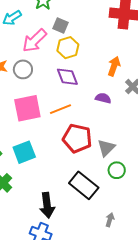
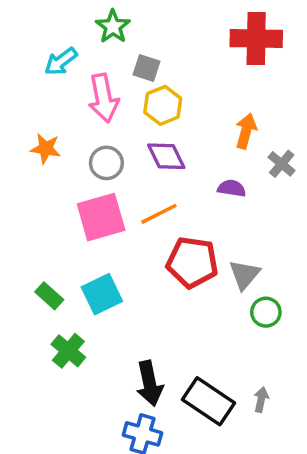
pink arrow: (34, 41) -> (103, 98), turned -52
gray circle: (23, 69) -> (106, 163), moved
black rectangle: (84, 185) -> (208, 401), moved

